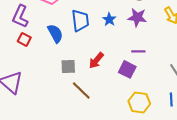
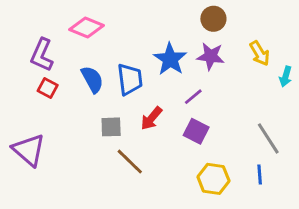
blue star: (109, 19) -> (170, 59), size x1.6
blue trapezoid: (80, 20) -> (130, 79), moved
purple line: (138, 51) -> (193, 97), moved, turned -40

